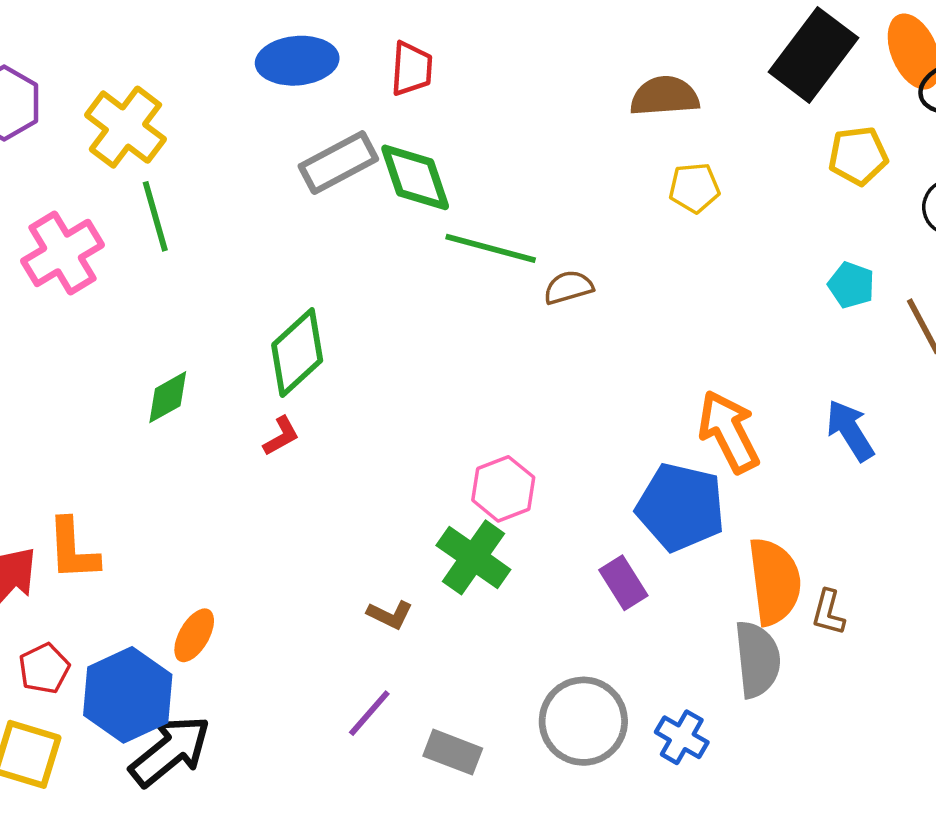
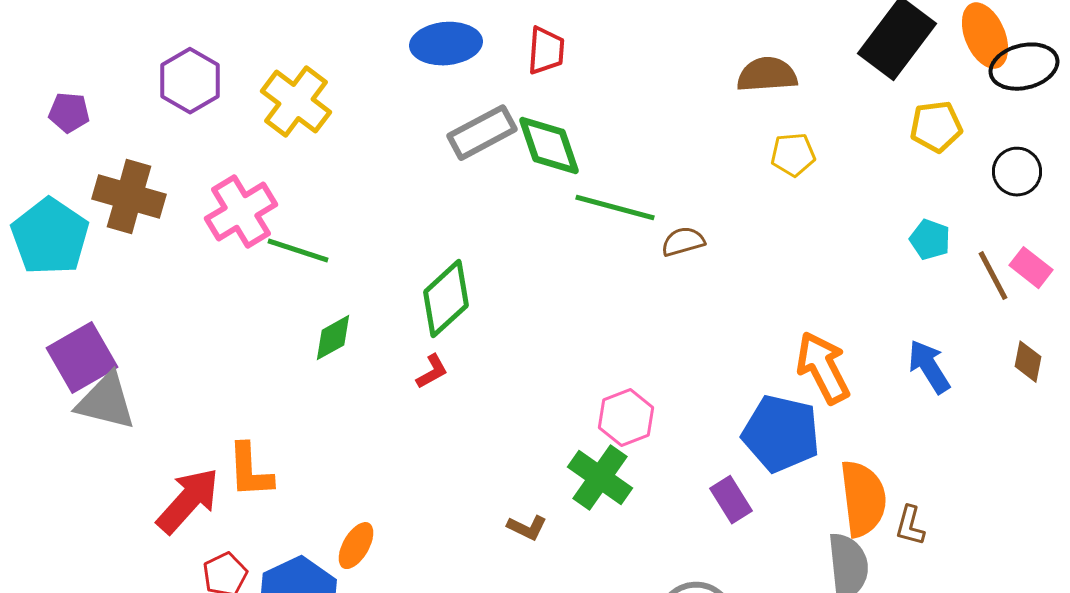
green line: (155, 216) -> (298, 251), moved, turned -56

